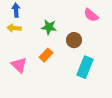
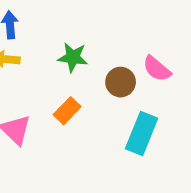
pink semicircle: (91, 15) -> (157, 69), moved

